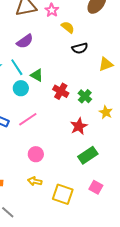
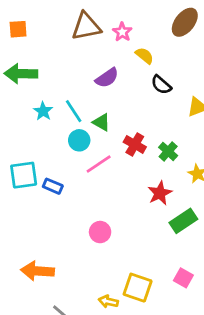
purple semicircle: (25, 41) -> (107, 78), moved
black semicircle: (80, 48) -> (161, 85), turned 56
pink line: (28, 119) -> (99, 164), moved
green rectangle: (88, 155) -> (183, 221), moved
yellow arrow: (35, 181) -> (108, 301), moved

